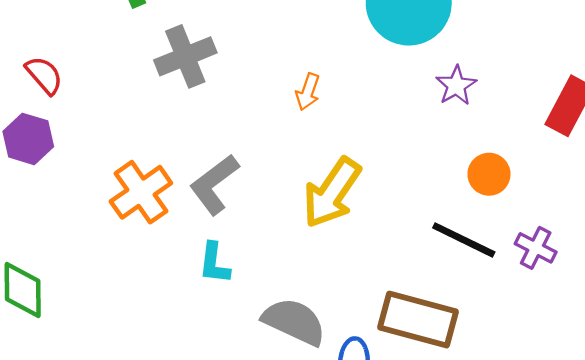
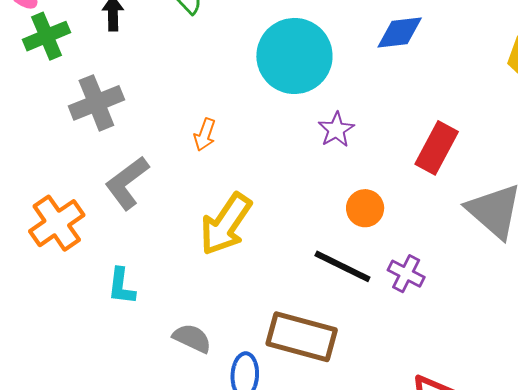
gray L-shape: (214, 184) -> (127, 183), moved
gray semicircle: (294, 322) -> (192, 338), size x0.7

